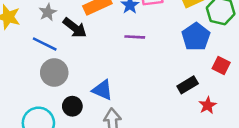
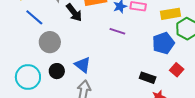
blue line: (45, 44) -> (34, 17), moved
black rectangle: (188, 85) -> (148, 78), turned 35

